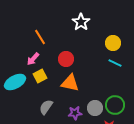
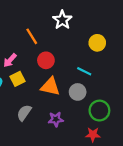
orange line: (40, 37) -> (32, 36), moved
cyan line: (115, 63) -> (84, 71), moved
gray circle: (95, 108) -> (78, 92), moved

